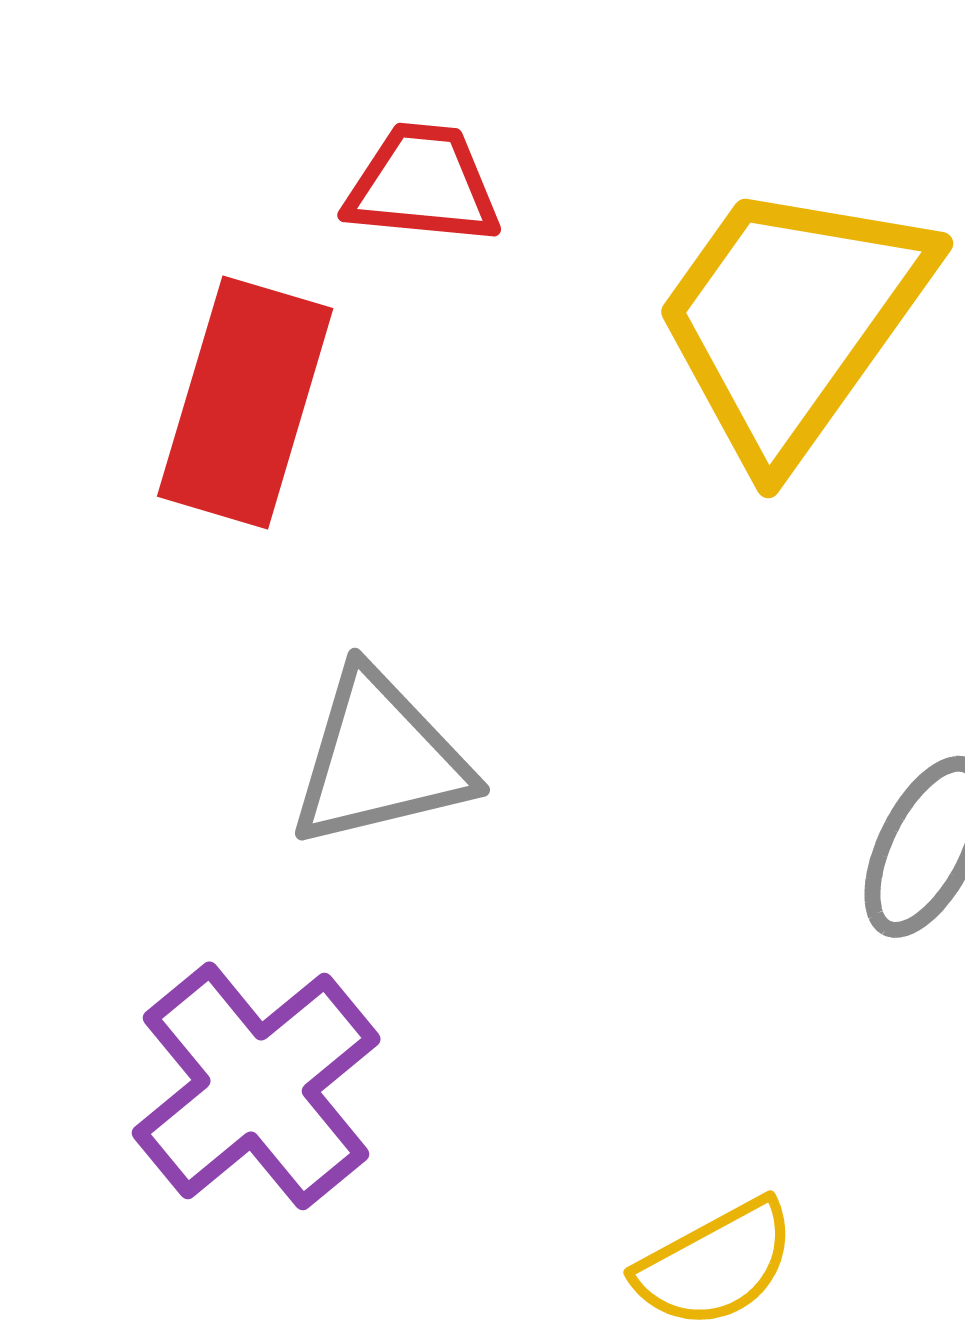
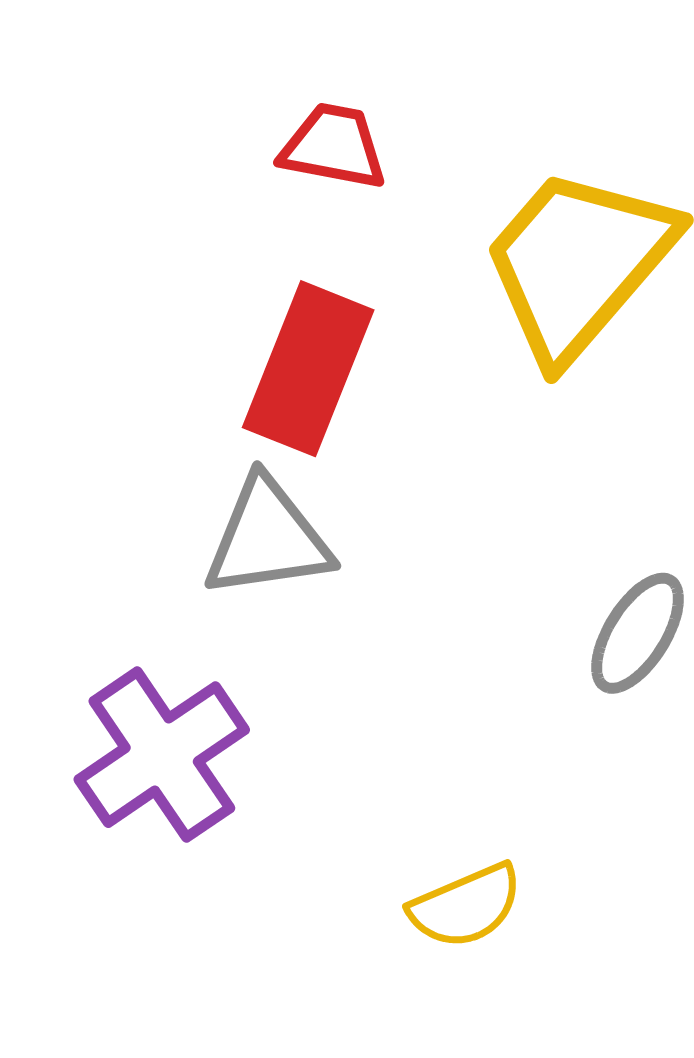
red rectangle: (245, 402) -> (308, 369), moved

